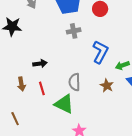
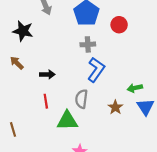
blue L-shape: (100, 52) -> (96, 70), moved
brown arrow: (21, 84) -> (17, 63), moved, turned 136
green triangle: (64, 104) -> (67, 121), turned -35

